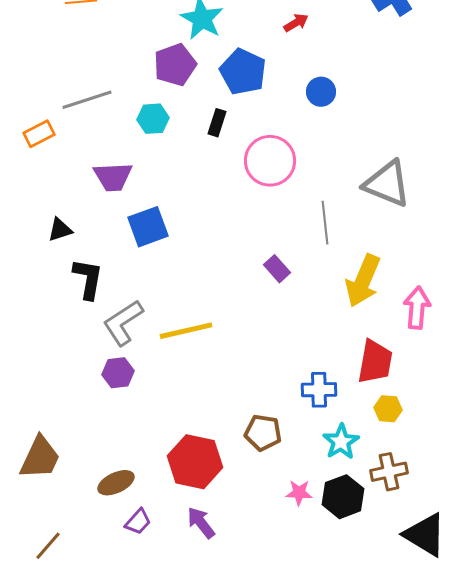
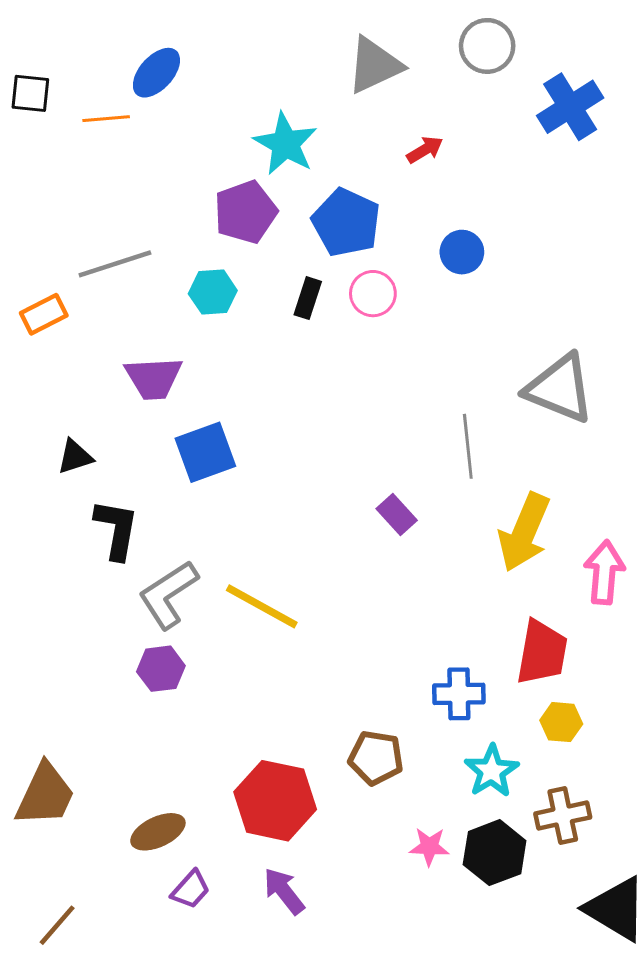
pink circle: (270, 161) -> (373, 294), moved, size x0.6
yellow line: (186, 331) -> (262, 606), turned 42

